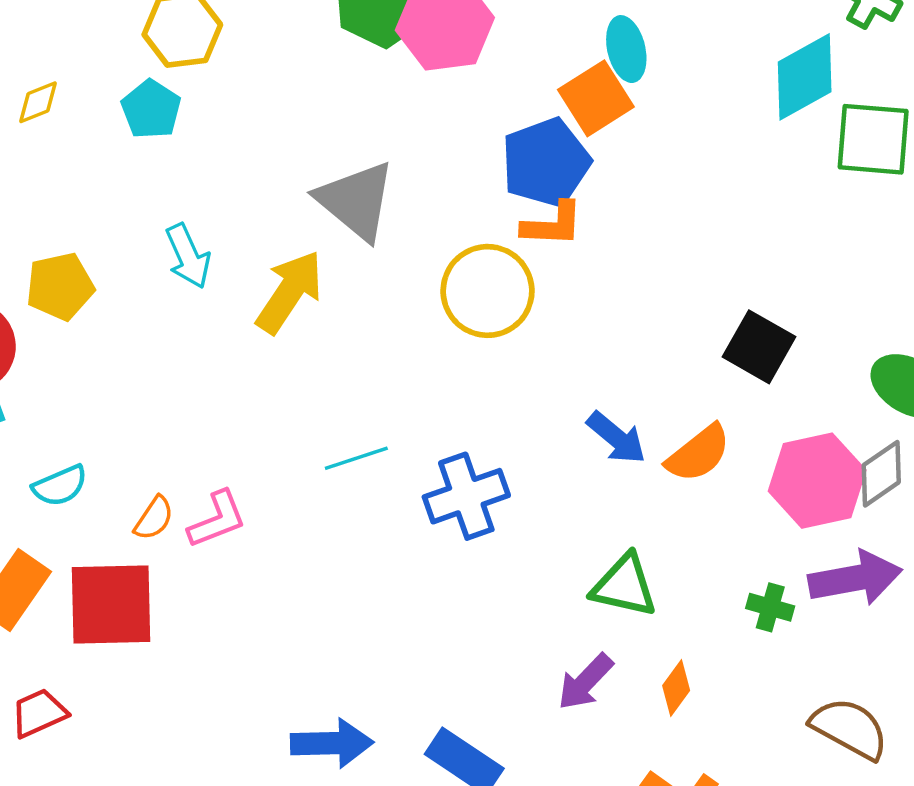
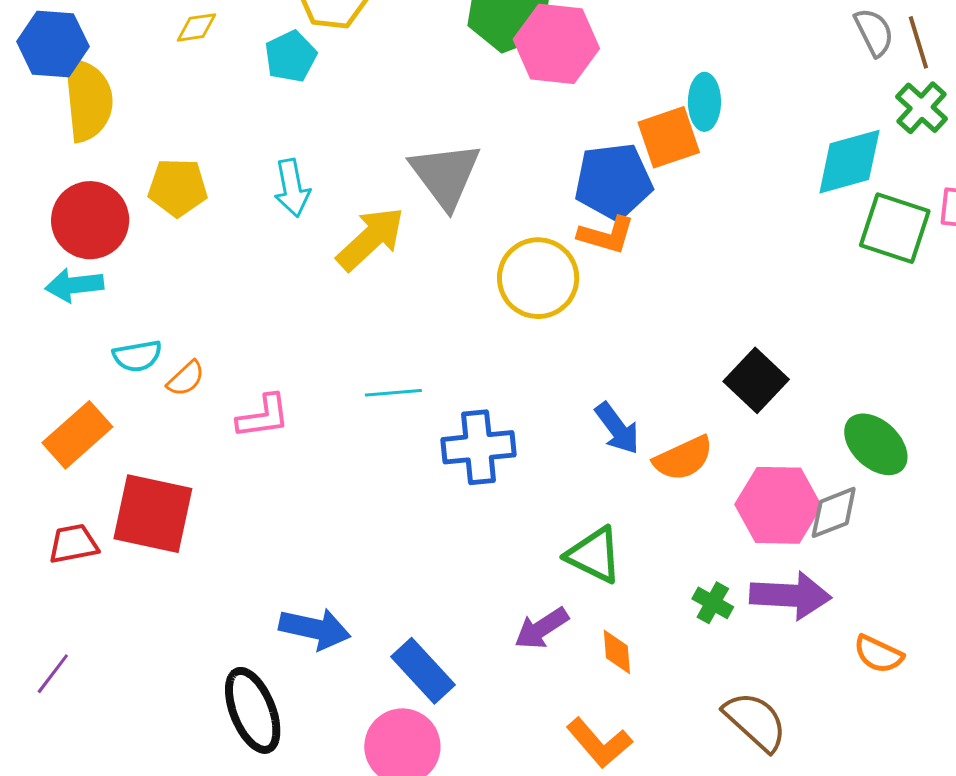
orange semicircle: (154, 518) -> (186, 379), moved
red square: (111, 604) -> (153, 514), moved
orange diamond: (676, 688) -> (617, 652), turned -54

